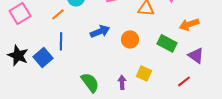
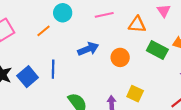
blue line: (61, 41) -> (53, 69), moved
green rectangle: (167, 43) -> (157, 50), moved

